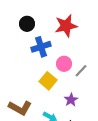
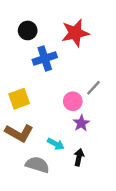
pink circle: (64, 64) -> (73, 101), moved
yellow square: (48, 81) -> (19, 99), moved, turned 30

